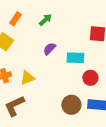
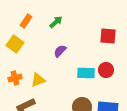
cyan rectangle: (75, 58) -> (86, 73), moved
red circle: (90, 78) -> (106, 70), moved

